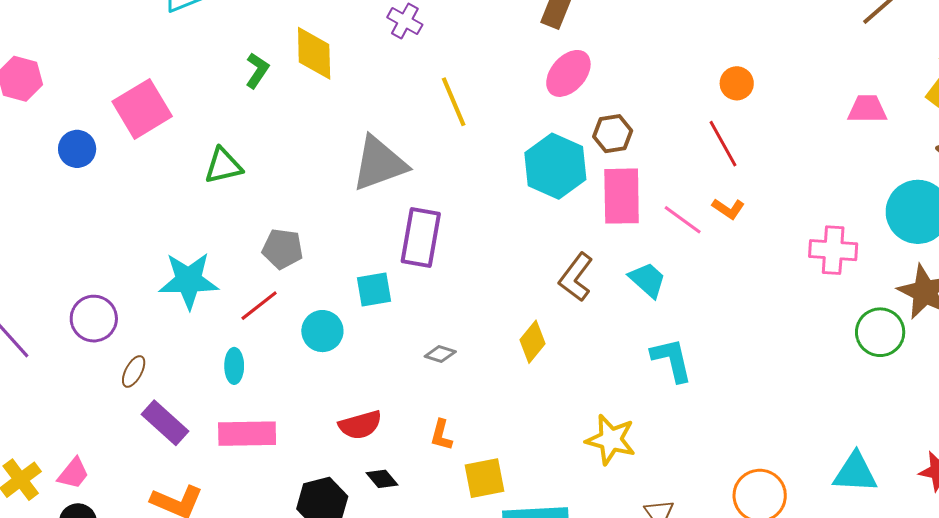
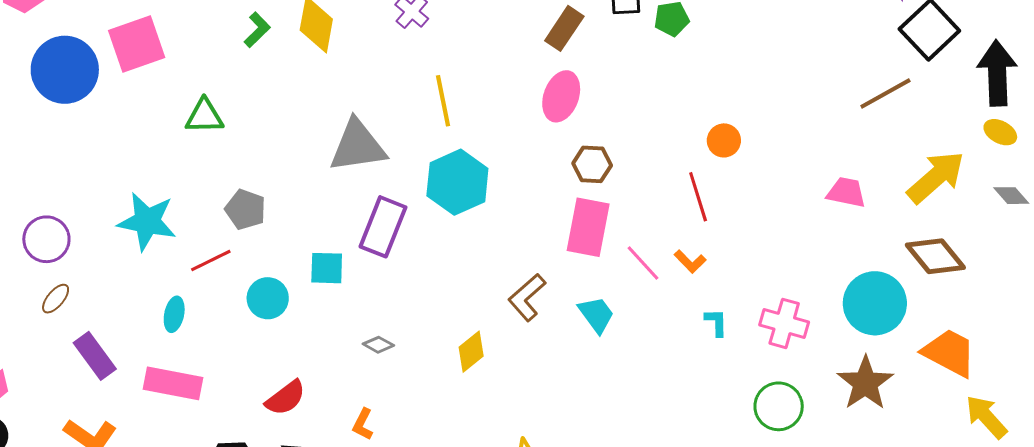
pink ellipse: (568, 73) -> (561, 96), turned -33
blue circle: (77, 149) -> (65, 70), size x1.8
cyan hexagon: (555, 166) -> (457, 182), moved
green circle: (880, 332) -> (779, 406), moved
cyan L-shape: (672, 360) -> (716, 322), moved, size x0.6
brown ellipse: (134, 371) -> (56, 299), moved
red semicircle: (360, 425) -> (286, 398), turned -33

